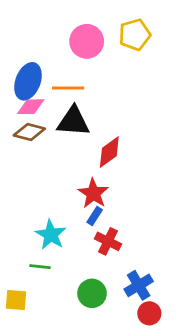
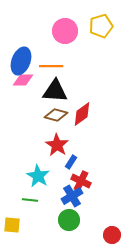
brown diamond: (29, 132) -> (56, 115), moved
red star: (93, 193) -> (57, 145), moved
blue cross: (139, 285) -> (72, 196), moved

